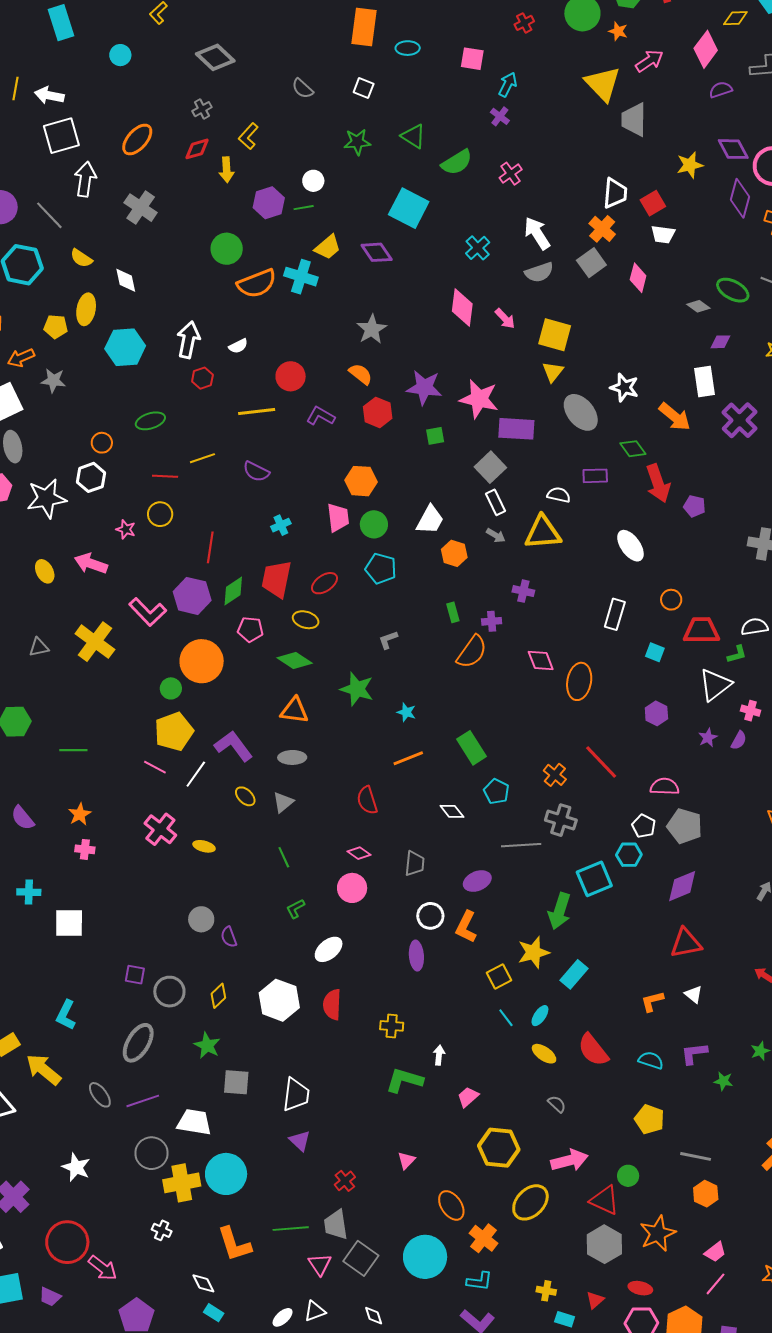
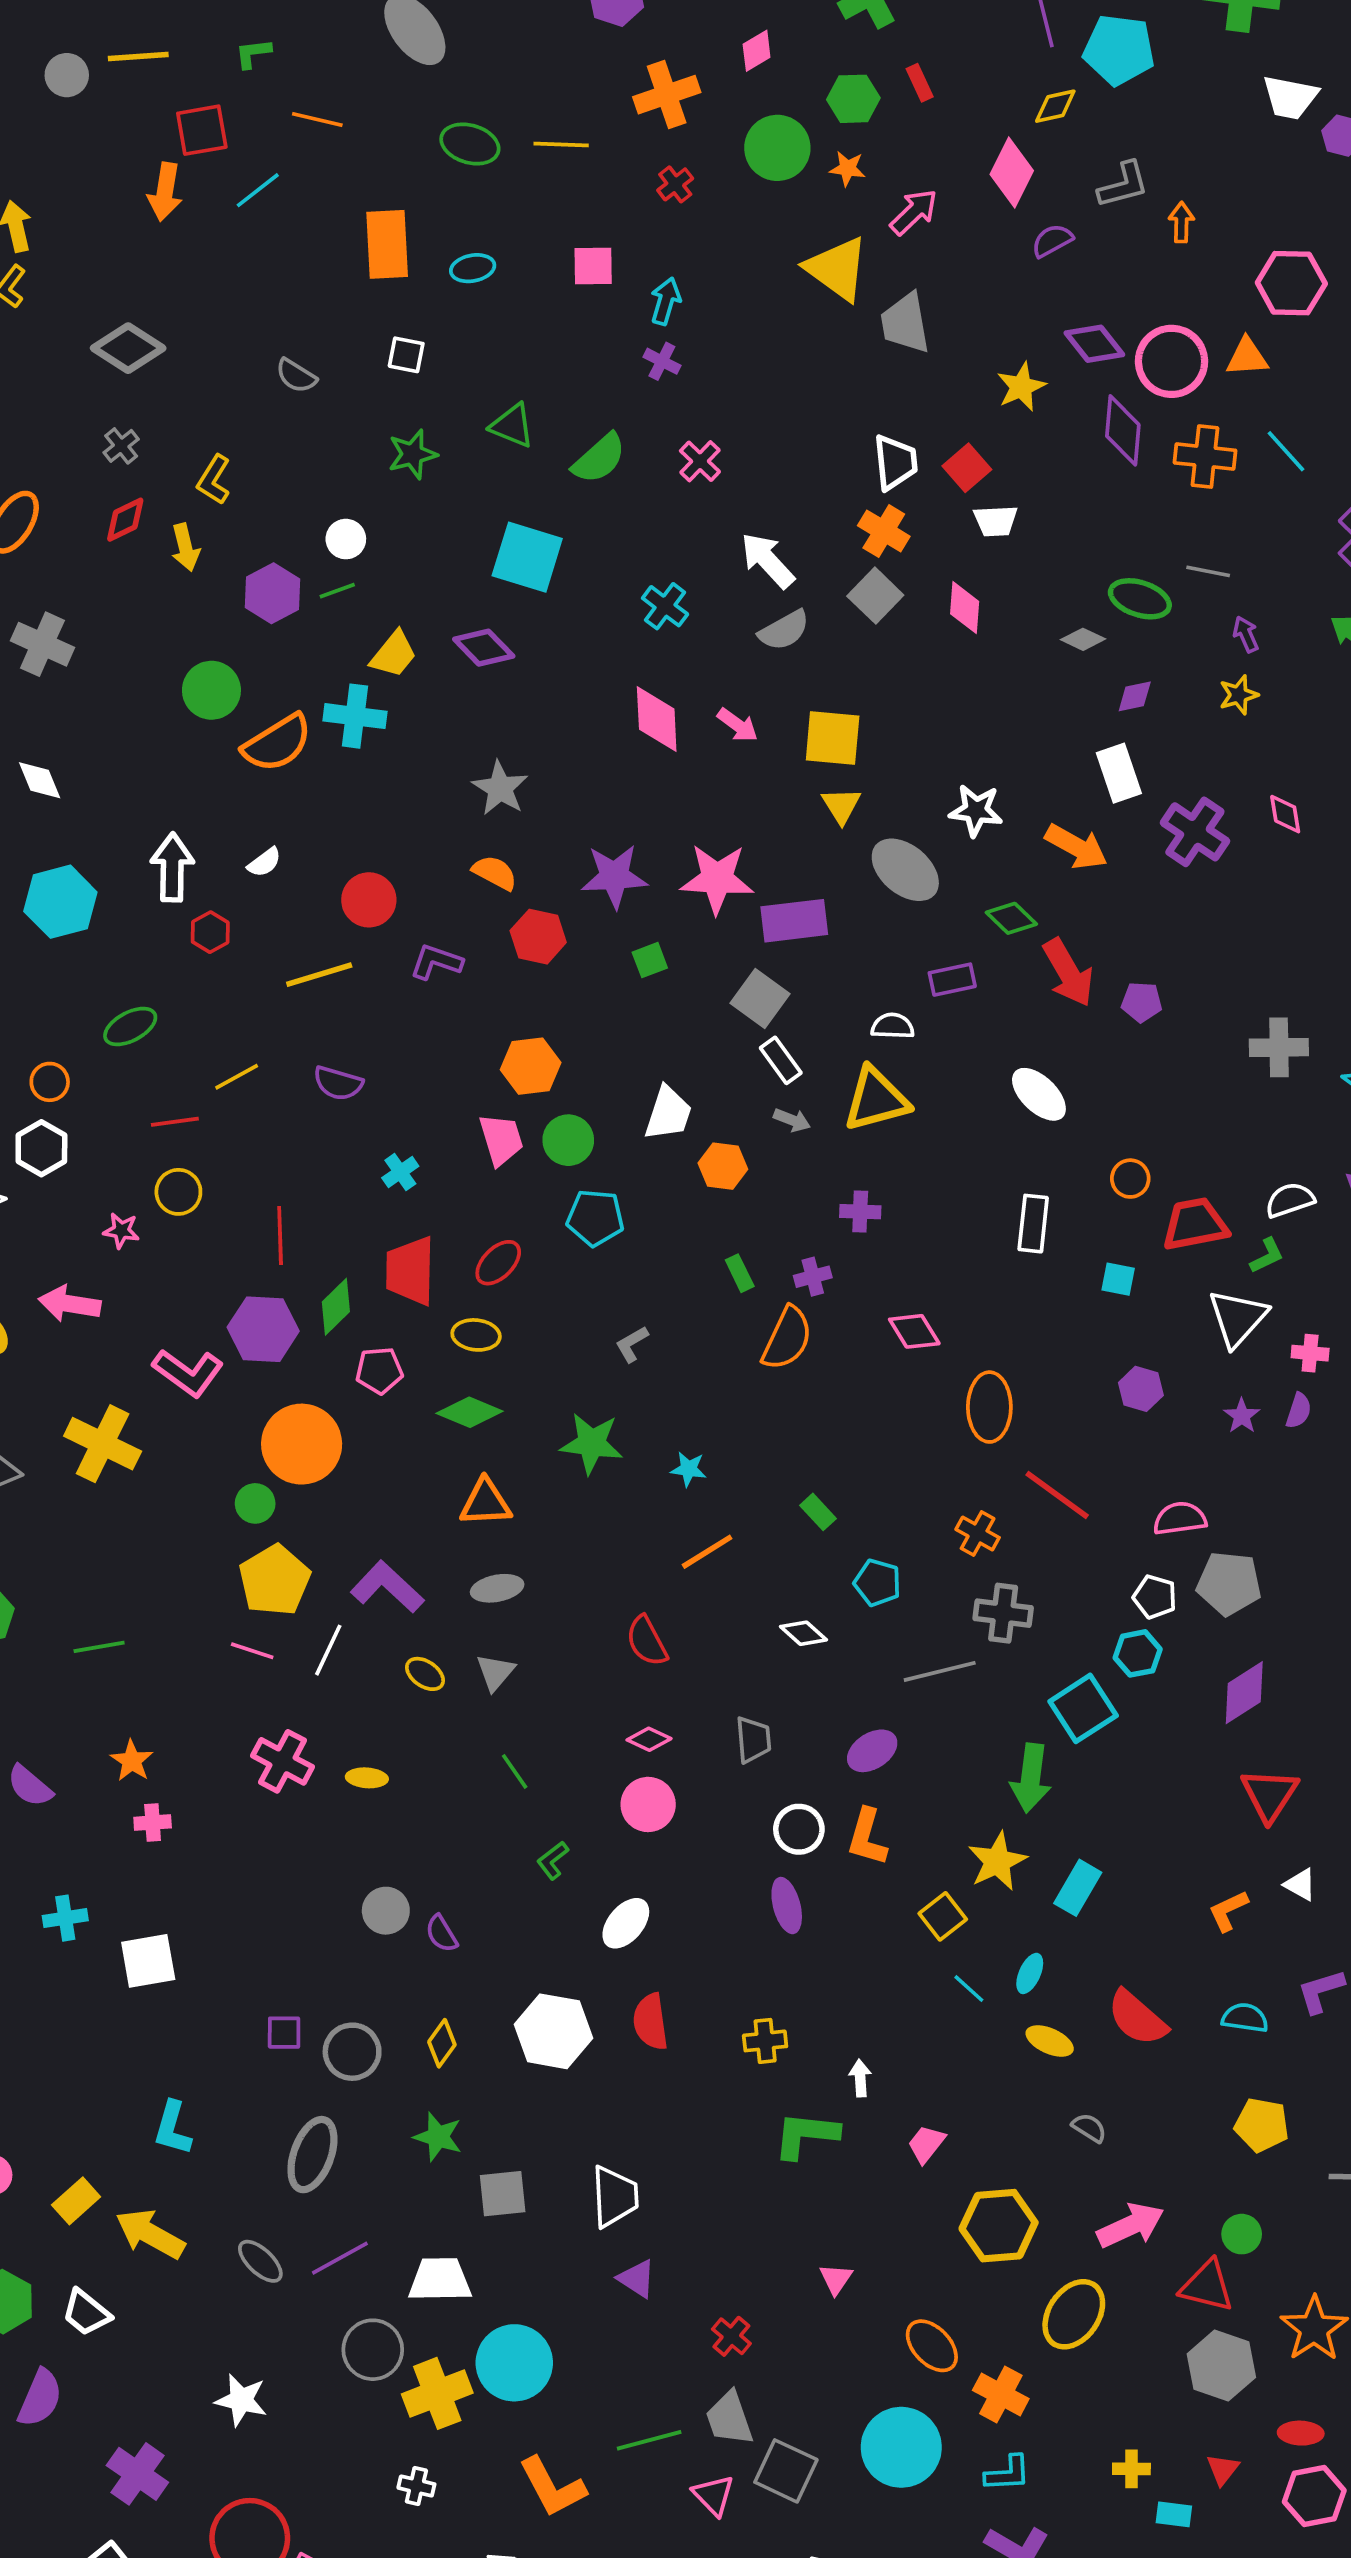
orange ellipse: (579, 681) -> (989, 1407), moved
green rectangle: (471, 748) -> (818, 1512), size x0.6
red triangle: (686, 943) -> (1269, 1795), turned -36

